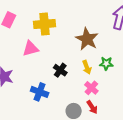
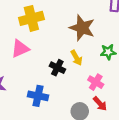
yellow arrow: (87, 67) -> (76, 58), moved

